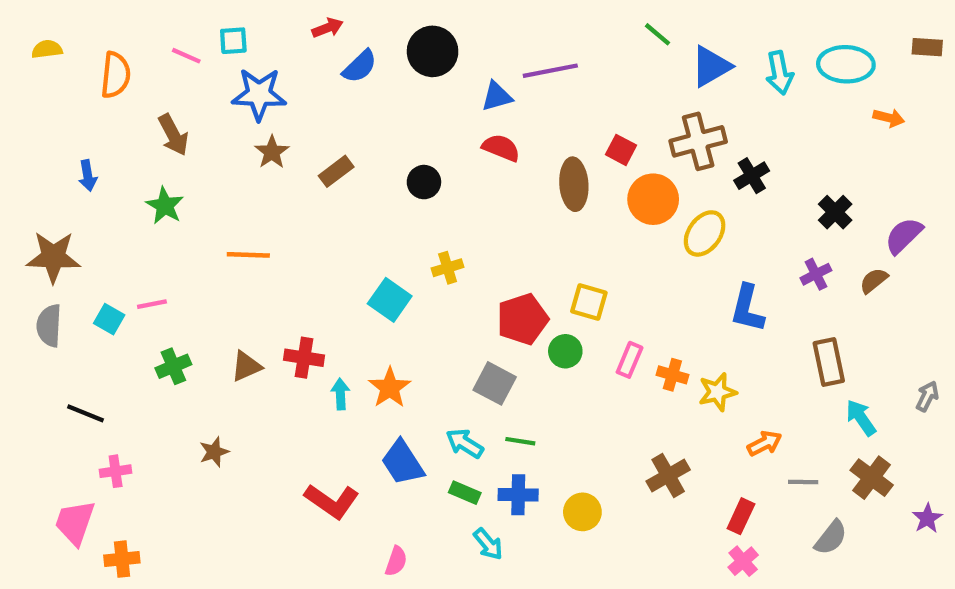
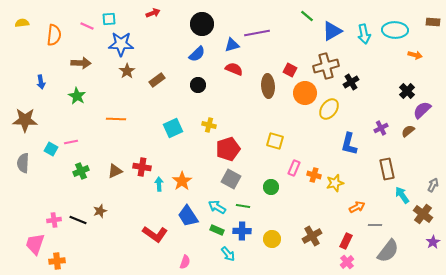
blue semicircle: (360, 66) -> (197, 54), moved
brown arrow: (173, 135) -> (81, 63), turned -60
black cross: (835, 212) -> (407, 91), moved
yellow cross: (448, 268) -> (209, 125), turned 32
cyan square: (390, 300) -> (173, 128), moved, turned 30
red pentagon: (522, 319) -> (228, 149), moved
gray semicircle: (49, 326) -> (23, 163), moved
green circle: (565, 351) -> (271, 187), moved
black line: (86, 413) -> (78, 220), moved
brown cross: (668, 475) -> (312, 236), moved
brown cross: (872, 478) -> (423, 214), moved
gray semicircle: (831, 538) -> (388, 251), size x1.4

